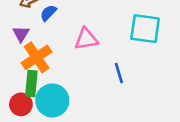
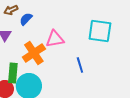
orange cross: (37, 57) -> (34, 53), moved

